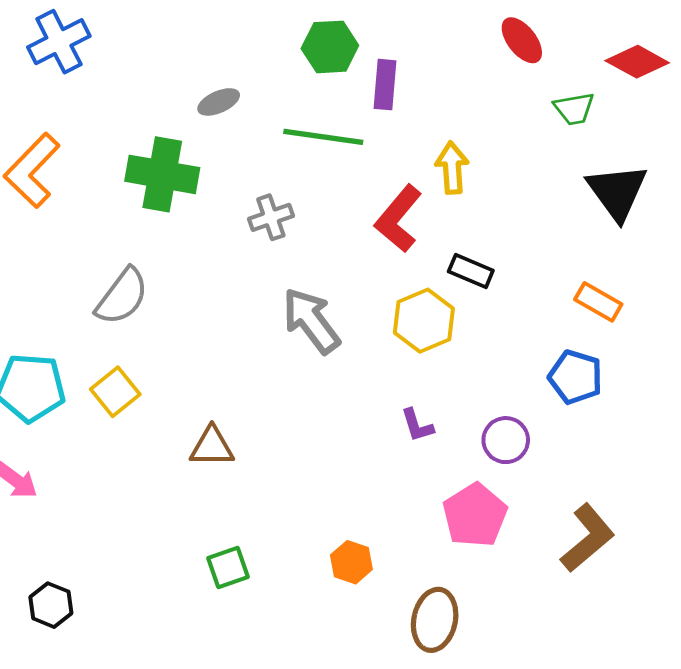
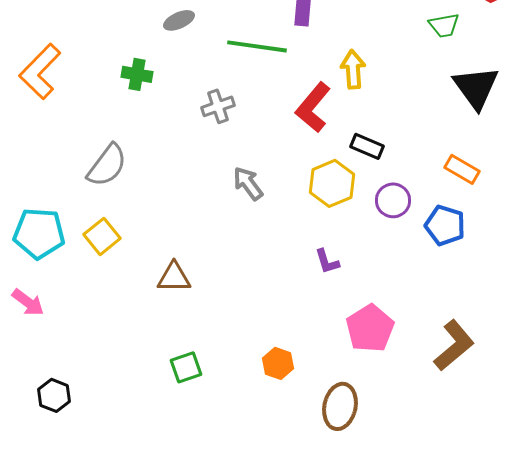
green cross: (162, 174) -> (137, 74), size x0.6
gray arrow: (311, 321) -> (248, 183), size x0.7
purple circle: (506, 440) -> (393, 200), moved

